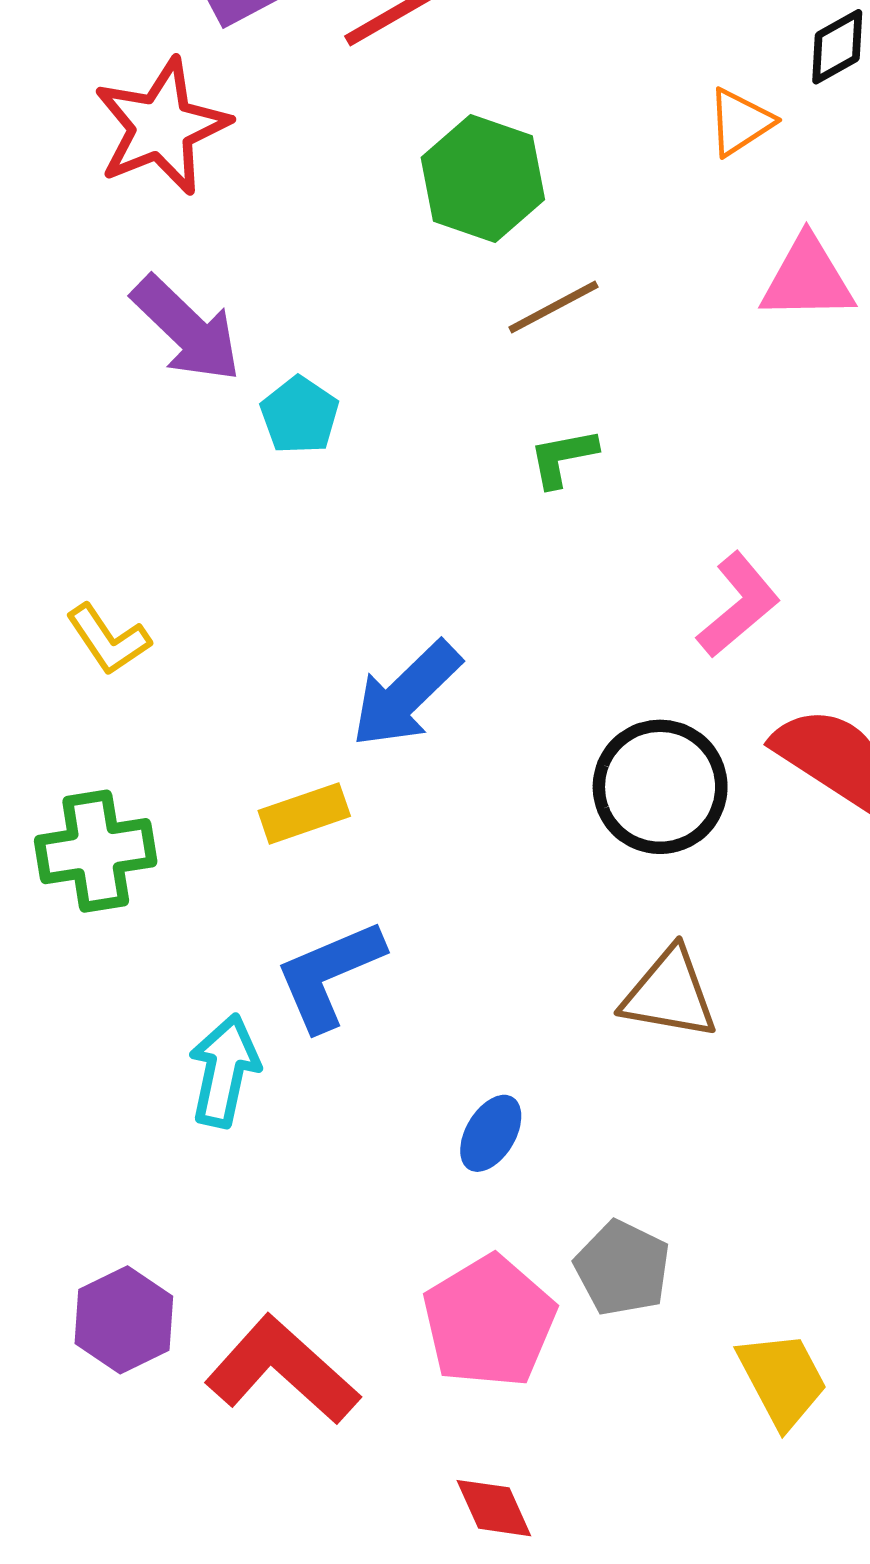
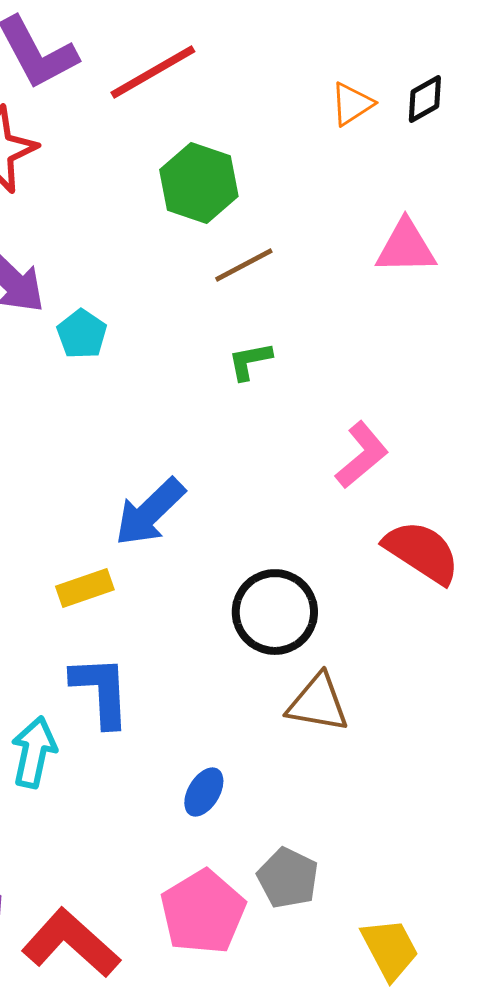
orange triangle: (740, 122) -> (352, 104), moved
black circle: (660, 787) -> (275, 612), moved
blue L-shape: (329, 975) -> (101, 691), turned 110

